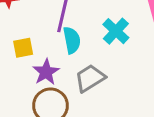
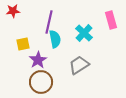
gray trapezoid: (90, 78) -> (79, 65), moved

